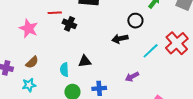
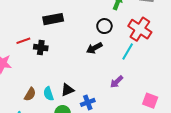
red cross: (177, 43) -> (140, 29), moved
black triangle: (85, 61) -> (67, 90), moved
brown semicircle: (32, 62) -> (30, 94), moved

